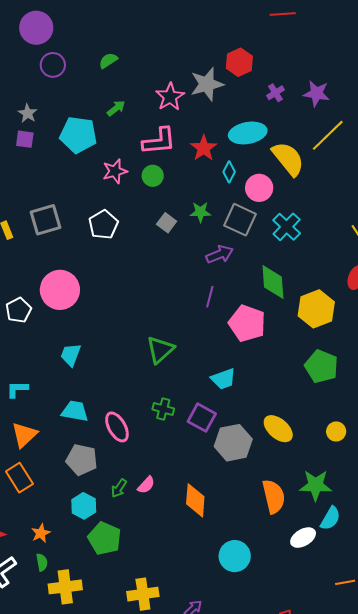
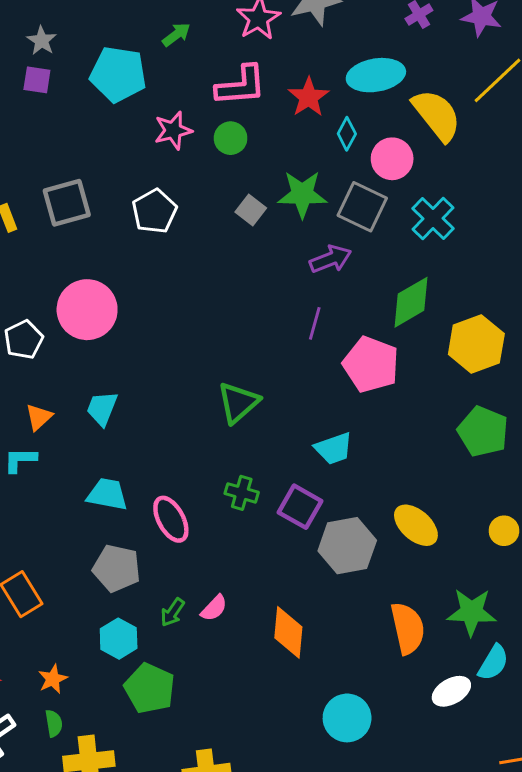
green star: (200, 212) -> (302, 194), size x1.5
green diamond: (273, 282) -> (411, 302), turned 63
orange triangle: (24, 435) -> (39, 417), moved, size x0.7

